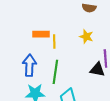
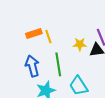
yellow star: (86, 37) -> (80, 44), moved

